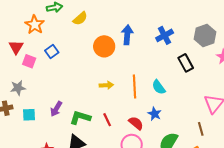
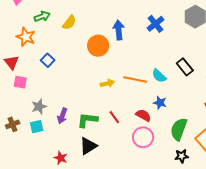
pink square: (29, 61) -> (20, 82), moved
black rectangle: (186, 63) -> (185, 67), moved
orange line: (134, 86) -> (135, 80), turned -65
gray star: (18, 88) -> (39, 107), moved

